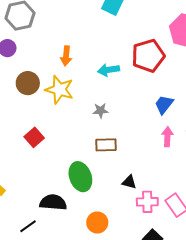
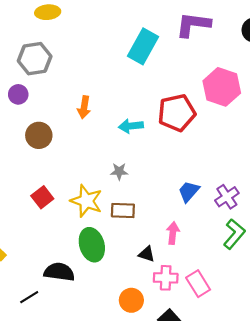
yellow star: (59, 90) -> (86, 201), moved
blue trapezoid: (164, 105) -> (189, 191), moved
pink arrow: (167, 137) -> (173, 233), moved
orange circle: (97, 223) -> (131, 300), moved

